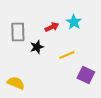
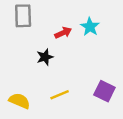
gray rectangle: (18, 32) -> (23, 16), moved
yellow line: (67, 55) -> (60, 95), moved

